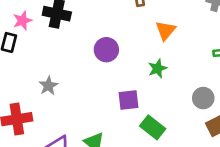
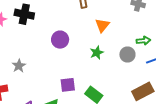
gray circle: (203, 98) -> (127, 55), moved
purple square: (128, 100) -> (68, 85), moved

